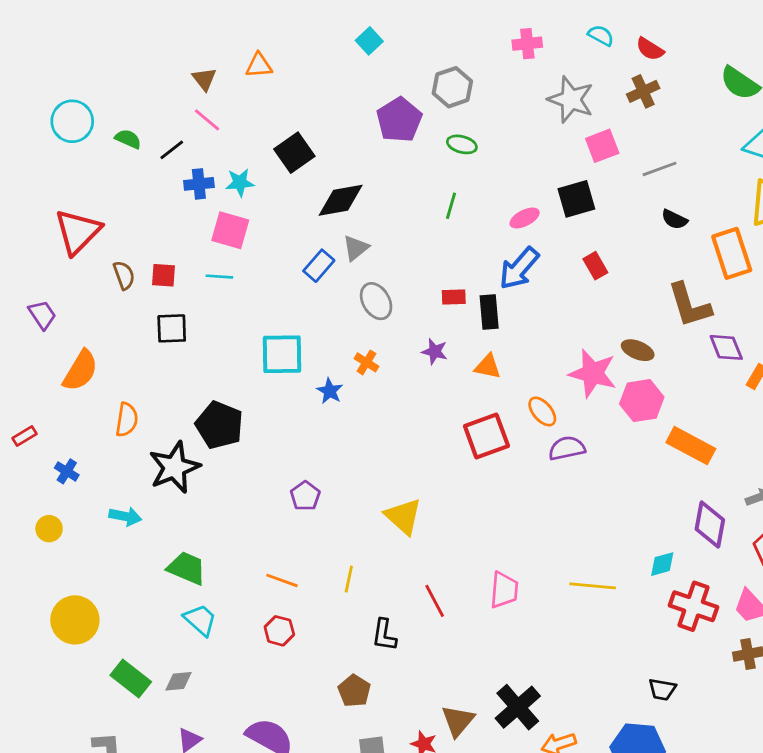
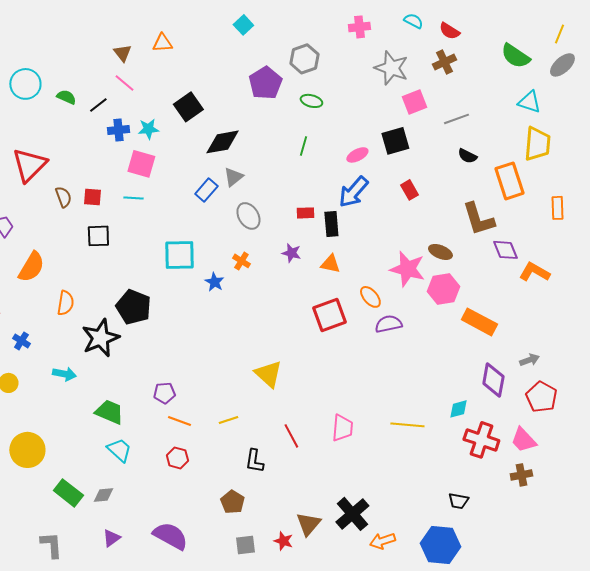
purple pentagon: (305, 496) -> (164, 393), moved, turned 30
yellow line: (349, 579) -> (228, 420), turned 60

